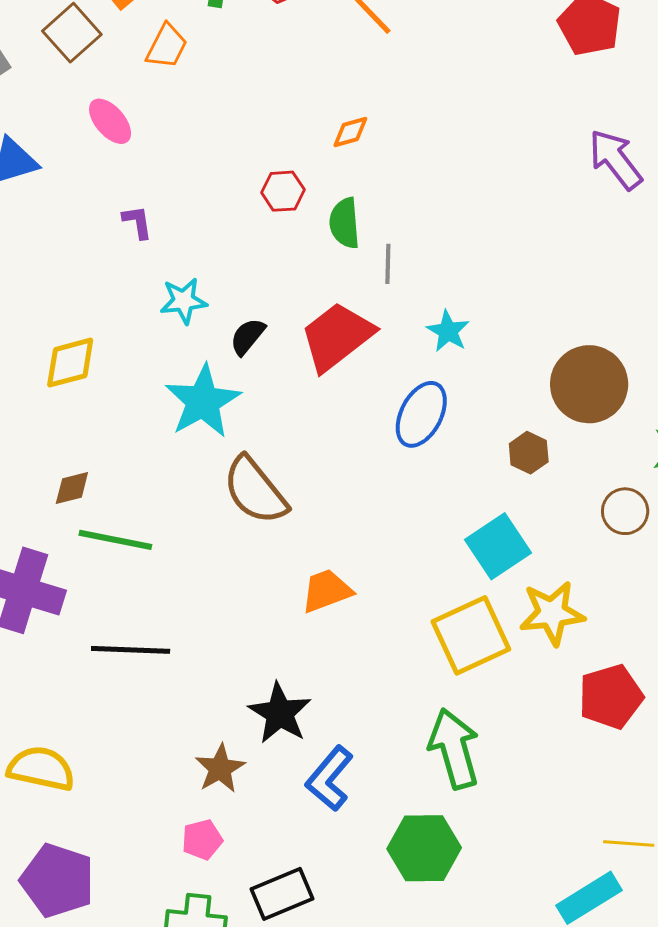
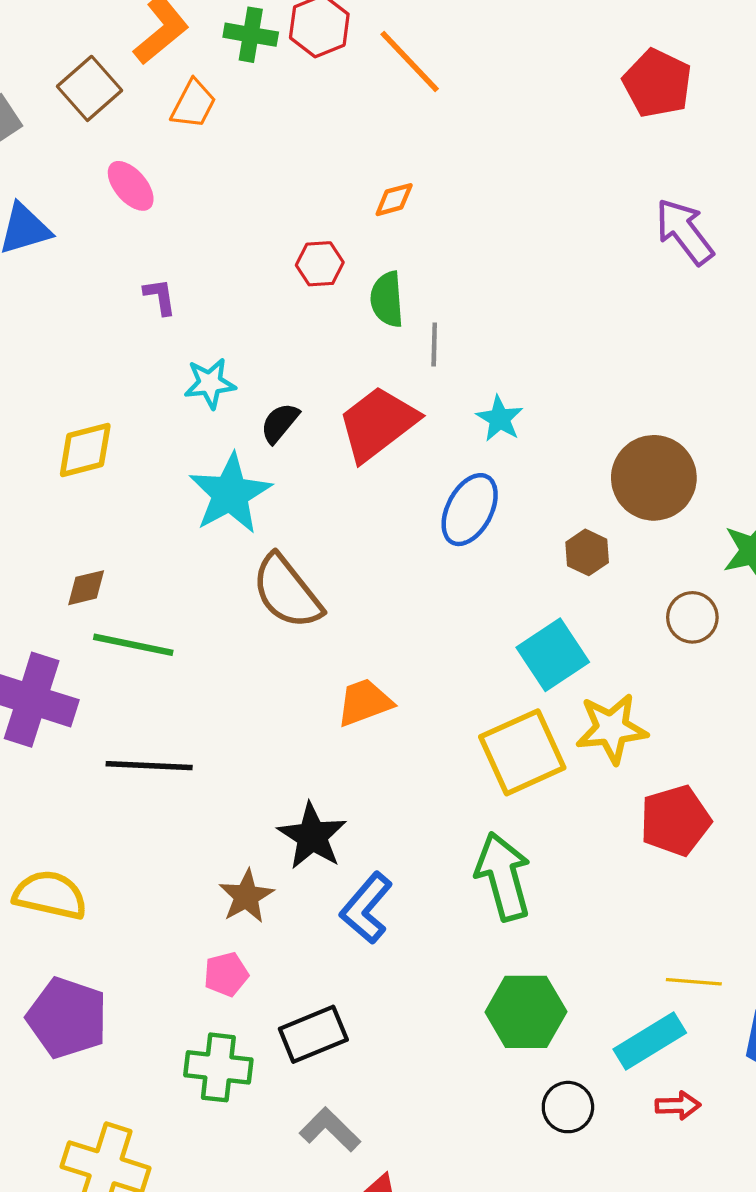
green hexagon: (424, 848) -> (526, 1012), moved

